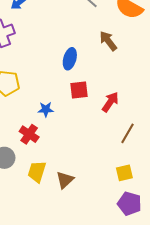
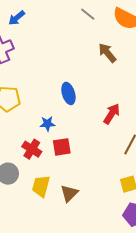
blue ellipse: (70, 59) -> (68, 93), moved, turned -30
red square: (79, 90) -> (62, 147), moved

